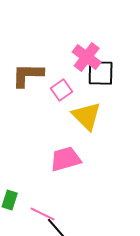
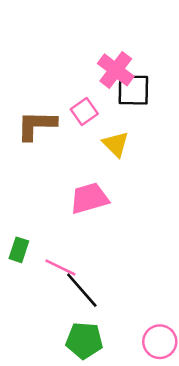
brown L-shape: (28, 75) -> (36, 125), moved
yellow triangle: (87, 116) -> (116, 144), size x0.7

